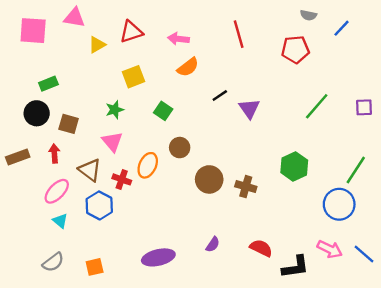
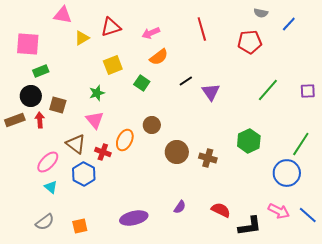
pink square: (33, 31) -> (28, 44), moved
pink arrow: (178, 39) -> (151, 33), turned -30
green square: (163, 111) -> (142, 83), moved
red arrow: (54, 153) -> (40, 120), moved
brown rectangle: (18, 157) -> (15, 120), moved

